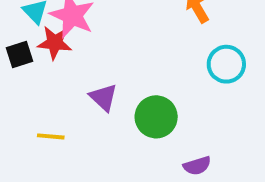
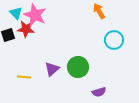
purple triangle: (103, 97) -> (52, 69), moved, turned 35

